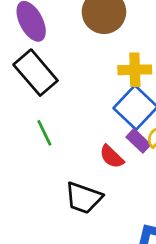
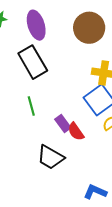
purple rectangle: (138, 141) -> (63, 123), moved

